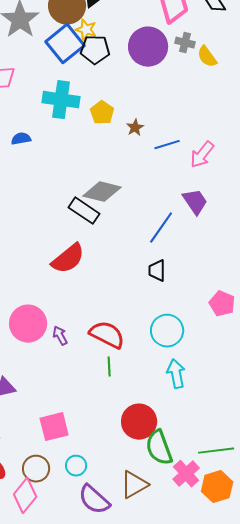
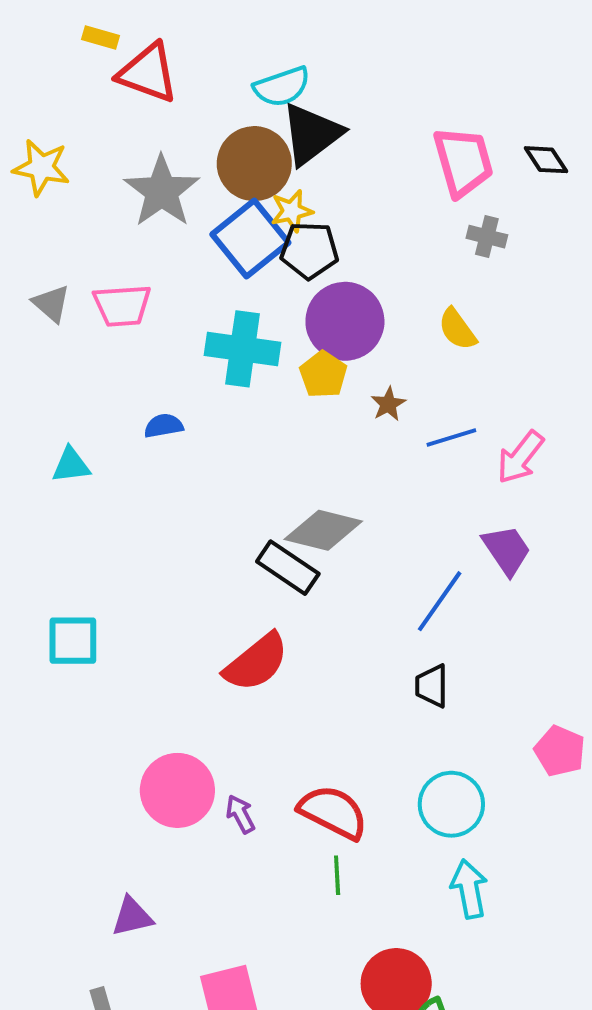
yellow star: (86, 30) -> (292, 211), turned -30
purple circle: (148, 47) -> (345, 321), moved
yellow semicircle: (207, 57) -> (457, 329), moved

